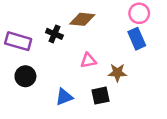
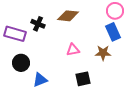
black cross: (54, 34) -> (38, 24), moved
brown star: (117, 73) -> (103, 53), moved
blue triangle: (64, 97) -> (40, 80), moved

